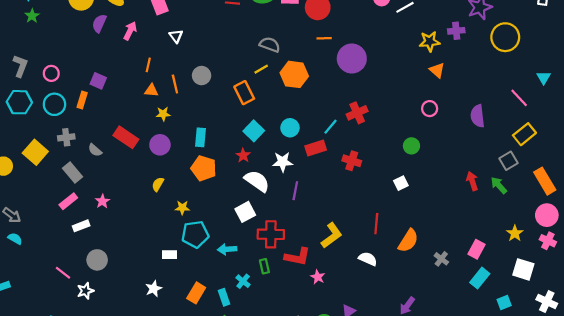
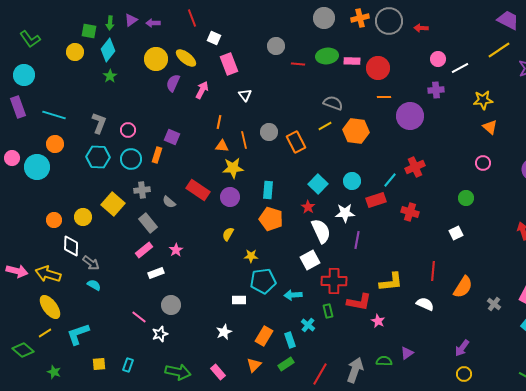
purple cross: (456, 31) -> (436, 90), moved
orange rectangle: (244, 93) -> (296, 142), moved
yellow star: (163, 114) -> (233, 168), size x1.5
white semicircle: (257, 181) -> (321, 231), turned 30
yellow L-shape: (332, 235) -> (391, 282), turned 30

